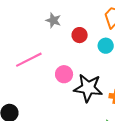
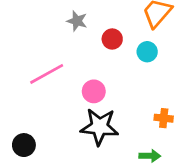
black star: (88, 88) -> (99, 127), moved

